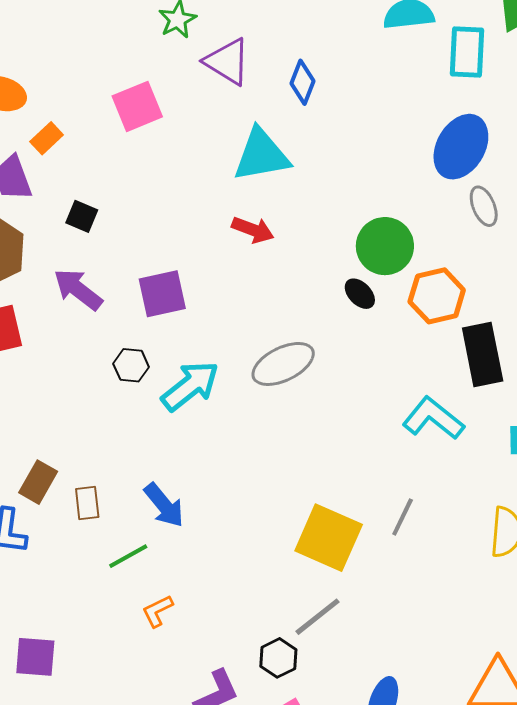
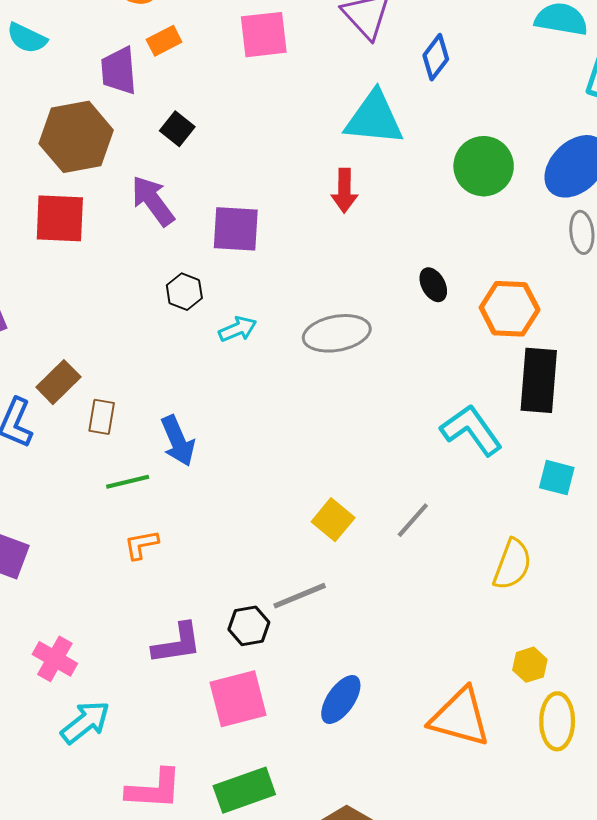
red arrow: (253, 230) -> (344, 191), turned 54
green circle: (385, 246) -> (484, 166), moved
cyan arrow: (190, 386) -> (238, 329), size x0.6
yellow square: (329, 538) -> (333, 520), size x0.6

